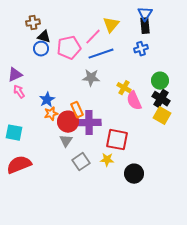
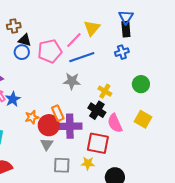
black cross: (161, 99) -> (97, 110), moved
blue star: (47, 100) -> (13, 99), moved
pink semicircle: (134, 101) -> (115, 123), moved
gray square: (81, 162) -> (62, 165), turned 36

